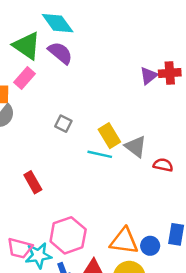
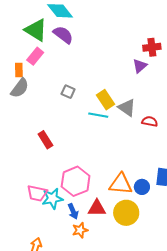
purple triangle: (149, 76) -> (140, 66), moved

